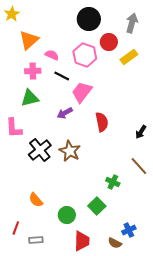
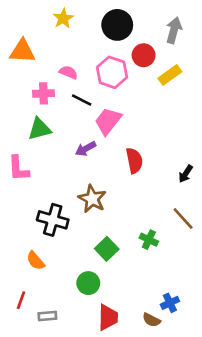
yellow star: (12, 14) -> (63, 18), moved
orange triangle: (29, 40) -> (22, 51), moved, turned 45
black cross: (40, 150) -> (53, 220), moved, turned -35
orange semicircle: (36, 200) -> (36, 261), moved
green square: (97, 206) -> (107, 249), moved

